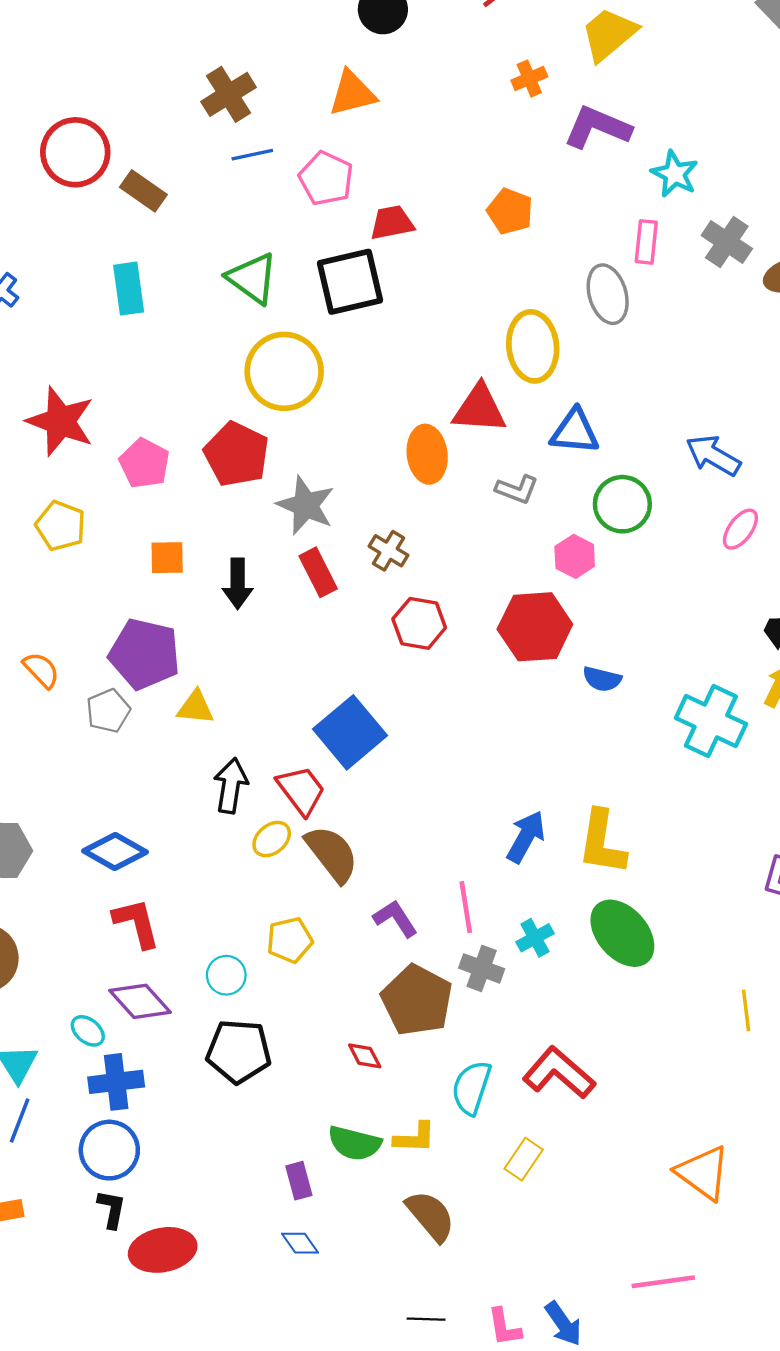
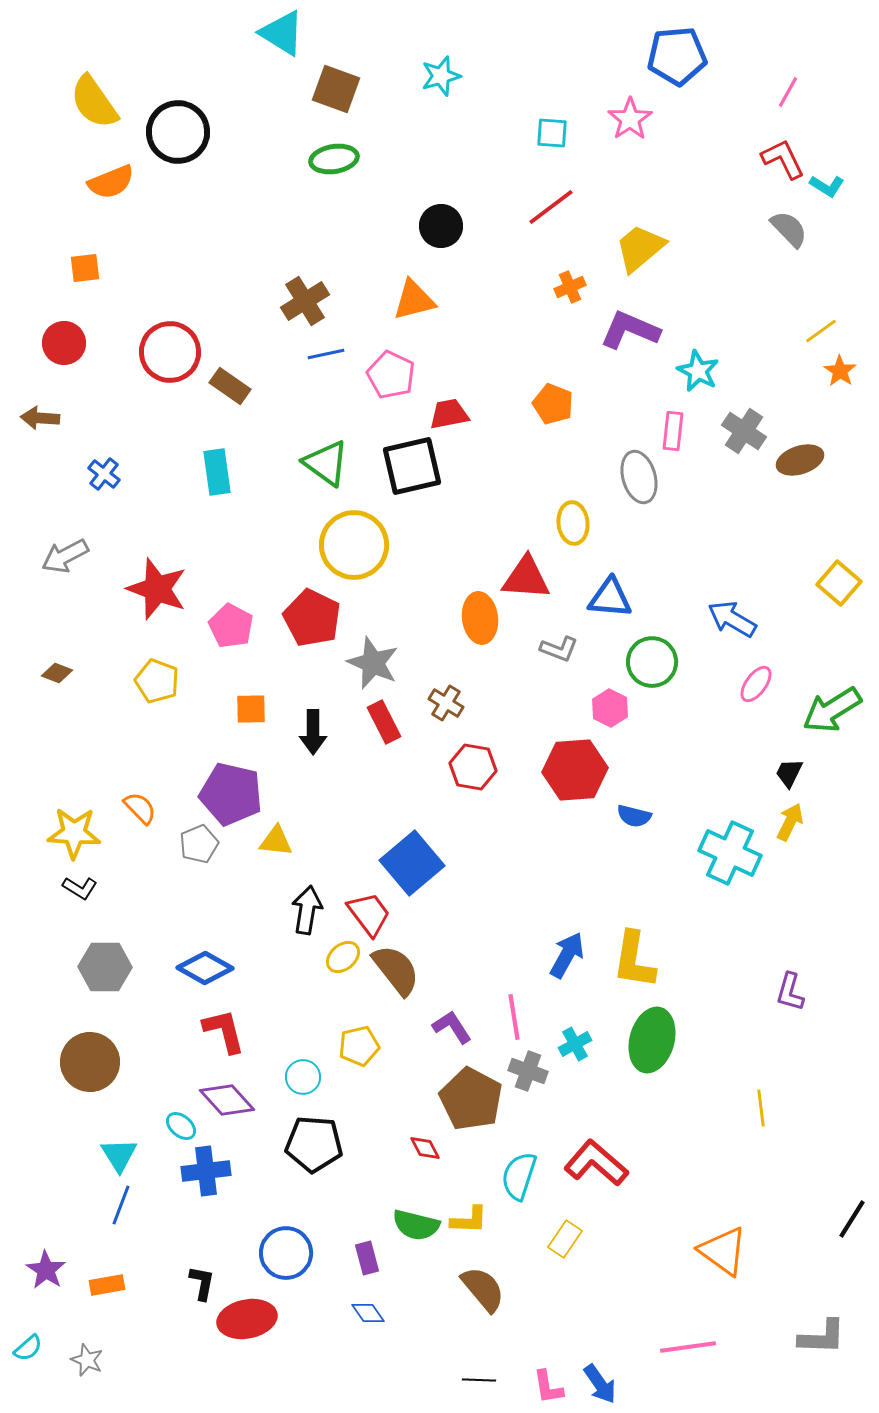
yellow ellipse: (533, 346) -> (573, 523), size x0.7
green ellipse: (622, 933) -> (652, 1040), turned 56
blue circle: (109, 1150) -> (286, 1253), moved

